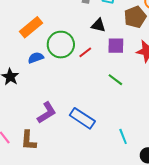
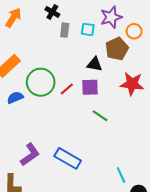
black triangle: (98, 25) -> (95, 64), moved
purple square: (116, 46) -> (90, 87), moved
cyan line: (123, 136) -> (121, 175), moved

